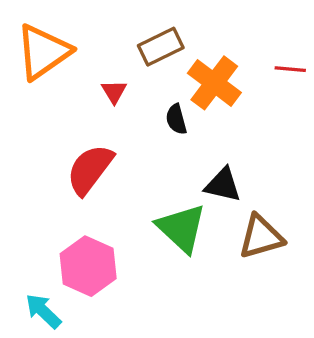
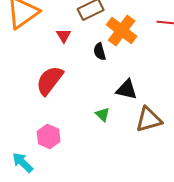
green triangle: (181, 228) -> (103, 115), size x0.5
pink hexagon: (88, 266) -> (49, 137), size x0.7

